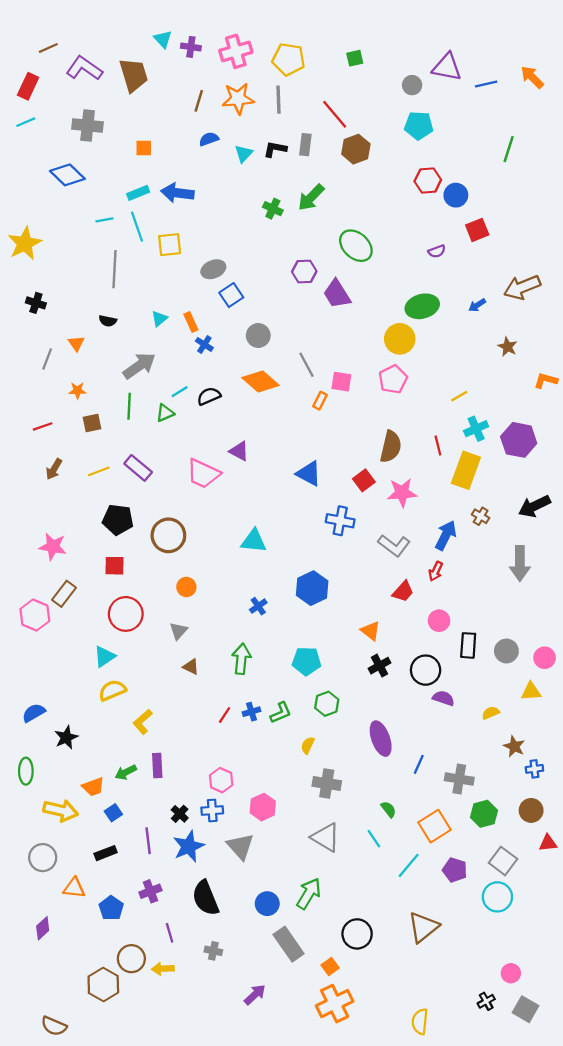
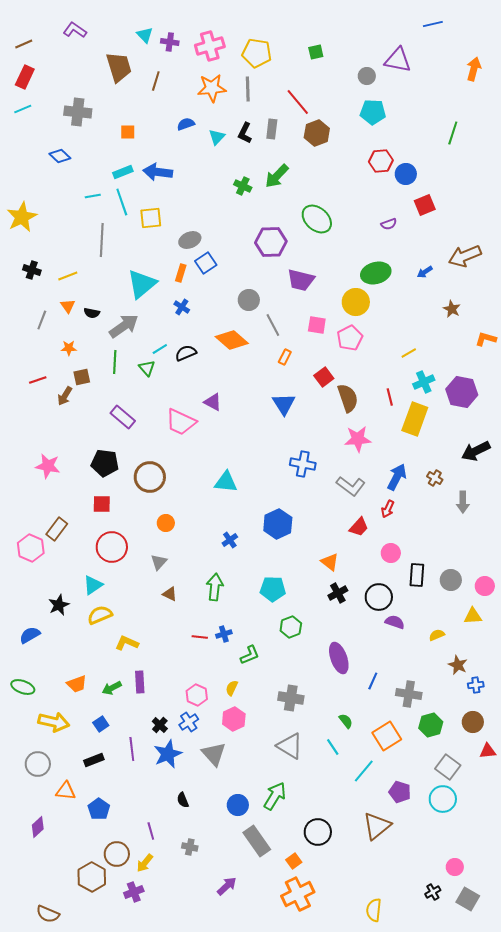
brown line: (48, 48) -> (24, 44), moved
purple L-shape: (84, 68) -> (75, 30), moved, size x0.7
orange arrow: (532, 77) -> (474, 69), turned 60
blue line: (486, 84) -> (433, 24), moved
brown line: (199, 101) -> (156, 81), moved
black L-shape: (275, 149) -> (245, 133), turned -75
blue diamond: (67, 175) -> (60, 156), size x0.7
purple hexagon: (304, 271) -> (271, 242), size x1.4
purple trapezoid: (337, 294) -> (301, 280), moved, turned -44
cyan triangle: (159, 319) -> (142, 284), size x2.0
black semicircle: (108, 321) -> (92, 313), moved
orange rectangle: (191, 322) -> (181, 273), moved, turned 42
gray circle: (258, 335) -> (249, 300), moved
pink square: (341, 382) -> (317, 325), moved
green triangle: (165, 413) -> (147, 368), turned -48
brown semicircle: (391, 447) -> (348, 398), turned -32
brown arrow: (54, 469) -> (65, 396), moved
yellow line: (99, 471) -> (68, 276), moved
blue triangle: (309, 474) -> (284, 404), moved, turned 30
red square: (364, 480) -> (324, 377), moved
brown cross: (481, 516) -> (435, 478), moved
pink star: (53, 547) -> (48, 466), moved
gray arrow: (520, 563) -> (463, 502), size x0.7
green L-shape: (281, 713) -> (250, 655), moved
red line: (225, 715) -> (200, 637), turned 63
yellow L-shape: (143, 722) -> (127, 643), turned 65
black star: (66, 737) -> (59, 605), moved
yellow semicircle: (308, 745) -> (232, 688), moved
green ellipse: (26, 771) -> (23, 687), turned -70
orange trapezoid: (93, 787) -> (77, 684), moved
blue cross: (212, 810) -> (189, 722), turned -30
purple pentagon: (455, 870) -> (400, 792), moved
purple cross: (150, 891) -> (134, 892), moved
black semicircle: (205, 898) -> (183, 800), size x0.5
yellow arrow: (163, 969) -> (145, 863), turned -48

